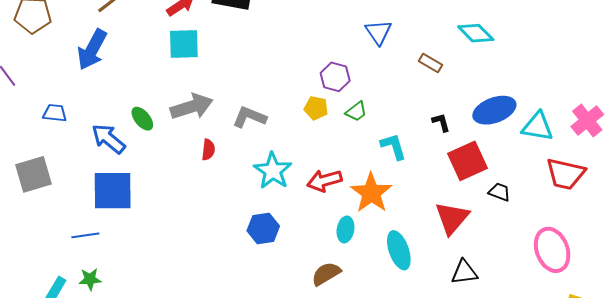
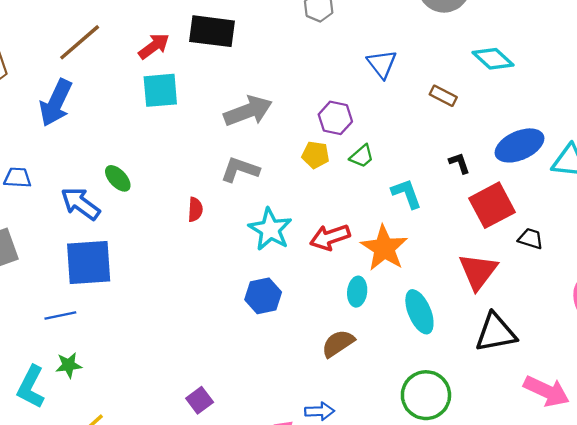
gray arrow: (192, 107) -> (248, 111), moved
black triangle: (464, 272) -> (496, 333), size x1.4

